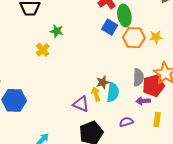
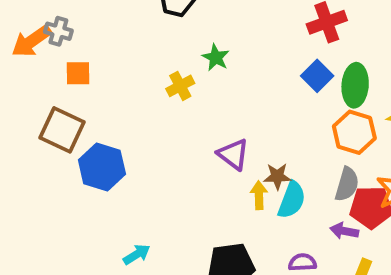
green ellipse: (124, 15) -> (355, 85), moved
orange hexagon: (134, 38) -> (354, 132), moved
purple triangle: (81, 104) -> (233, 154), moved

